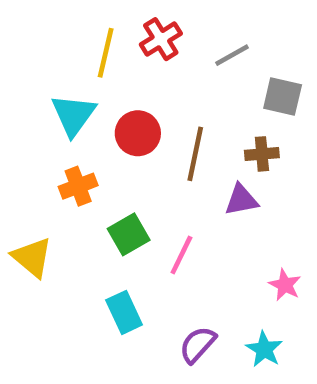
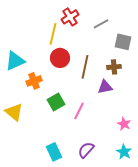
yellow line: (106, 53) -> (53, 34), moved
cyan triangle: (73, 115) -> (15, 61), moved, turned 30
cyan rectangle: (124, 312) -> (54, 152), moved
cyan star: (264, 349) -> (124, 152), moved

